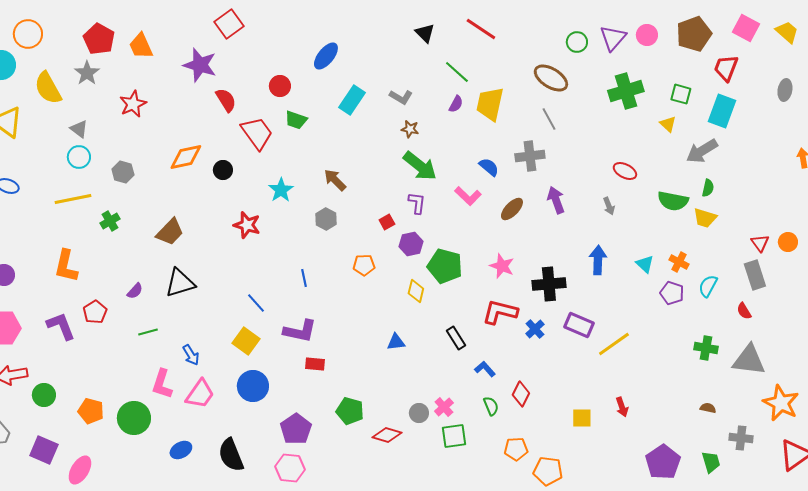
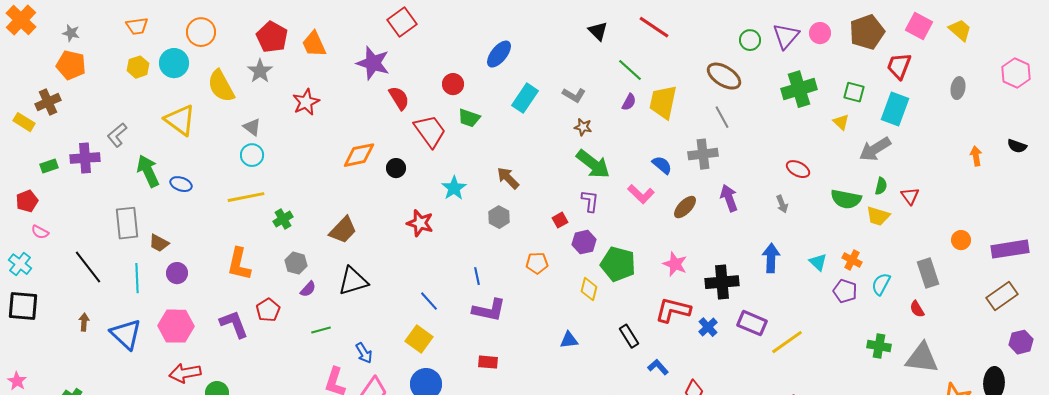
gray hexagon: (123, 172) -> (296, 263), moved
red triangle: (760, 243) -> (910, 196), moved
purple L-shape: (300, 331) -> (489, 310), moved

